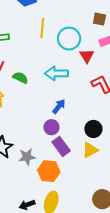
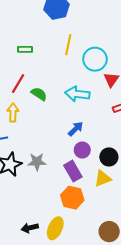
purple circle: (51, 127) -> (82, 150), moved
gray star: (27, 157) -> (37, 162), moved
orange hexagon: (49, 171) -> (72, 198), moved

